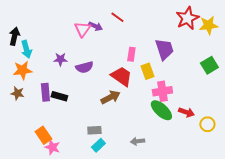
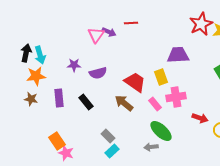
red line: (117, 17) -> (131, 23), turned -40
black arrow: (14, 36) -> (26, 53), moved
purple trapezoid: (164, 49) -> (178, 55), turned -75
pink rectangle: (131, 54) -> (155, 104), moved, turned -48
black rectangle: (59, 96) -> (86, 102), moved, turned 35
brown arrow: (110, 97) -> (124, 103), turned -114
green ellipse: (161, 110) -> (161, 131), moved
gray rectangle: (94, 130) -> (108, 136), turned 48

